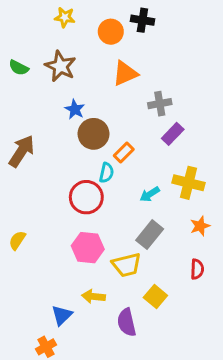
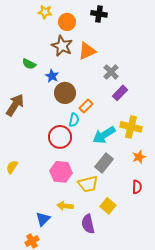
orange circle: (111, 32) -> (67, 22), moved
brown star: (60, 66) -> (62, 46), moved
green semicircle: (19, 68) -> (29, 64), moved
gray cross: (160, 104) -> (111, 72), turned -35
cyan arrow: (150, 194) -> (104, 135), size x1.6

